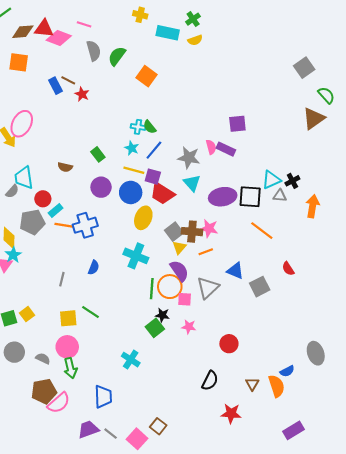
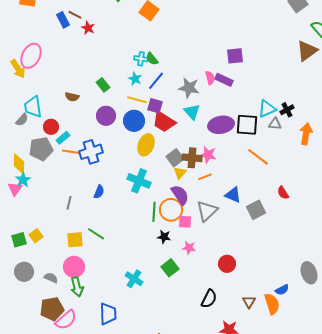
green square: (155, 328) -> (170, 268), moved

